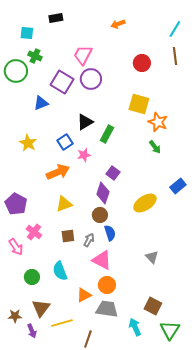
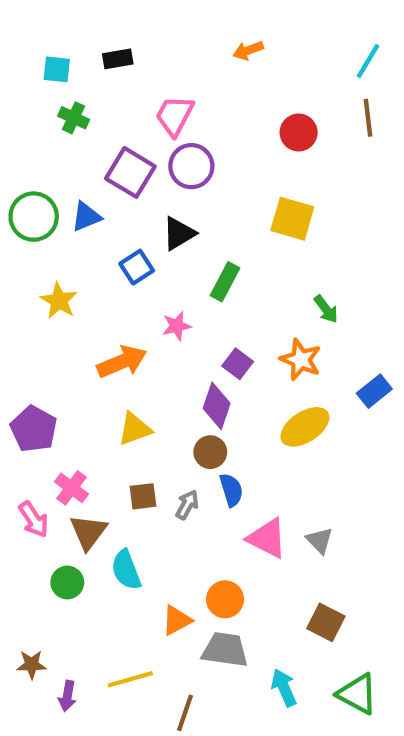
black rectangle: (56, 18) -> (118, 59), moved
green circle: (16, 71) -> (34, 217), moved
black triangle: (85, 122) -> (179, 233), moved
orange star: (158, 122) -> (301, 360), moved
blue square: (65, 142) -> (137, 267), moved
pink triangle: (102, 260) -> (267, 538), moved
brown square: (153, 306) -> (326, 622), moved
brown triangle: (41, 308) -> (88, 532), moved
green triangle: (170, 330) -> (357, 694), turned -35
purple arrow: (32, 331) -> (67, 696), turned 32

